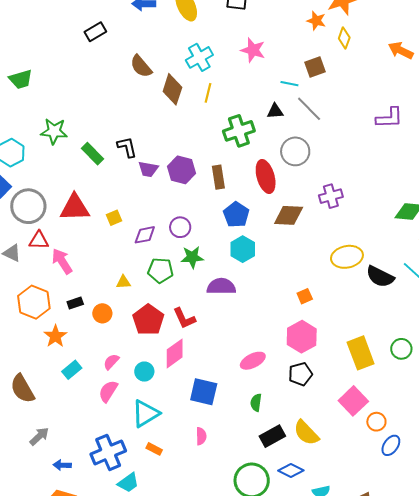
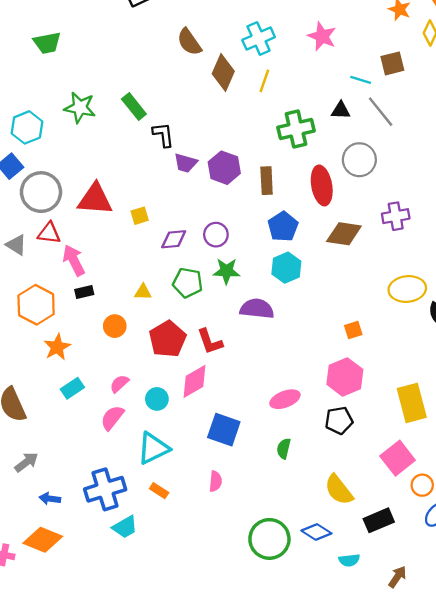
green rectangle: (92, 154) -> (134, 106), moved
black rectangle: (75, 303) -> (84, 292), moved
black rectangle: (272, 436) -> (379, 520), moved

